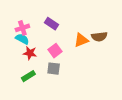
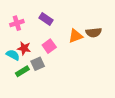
cyan semicircle: (22, 39) -> (13, 55), moved
gray square: (54, 69) -> (38, 64), moved, turned -32

